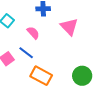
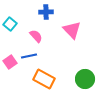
blue line: (26, 53) -> (29, 56), turned -49

